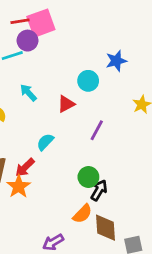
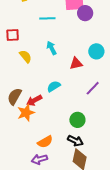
purple circle: (27, 41) -> (85, 13), moved
black arrow: (99, 190) -> (75, 141), moved, turned 70
orange semicircle: (82, 214) -> (45, 142), moved

